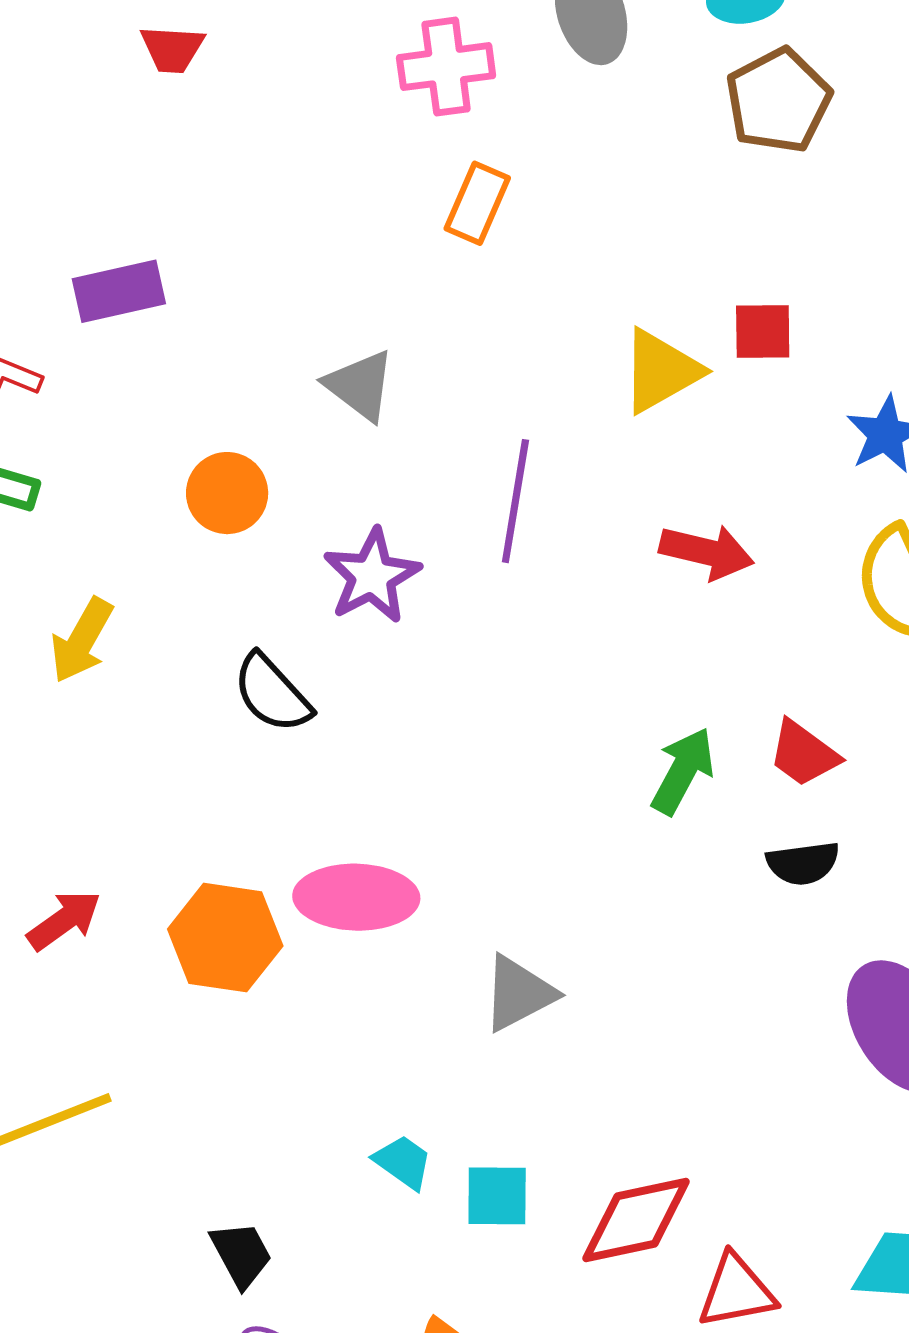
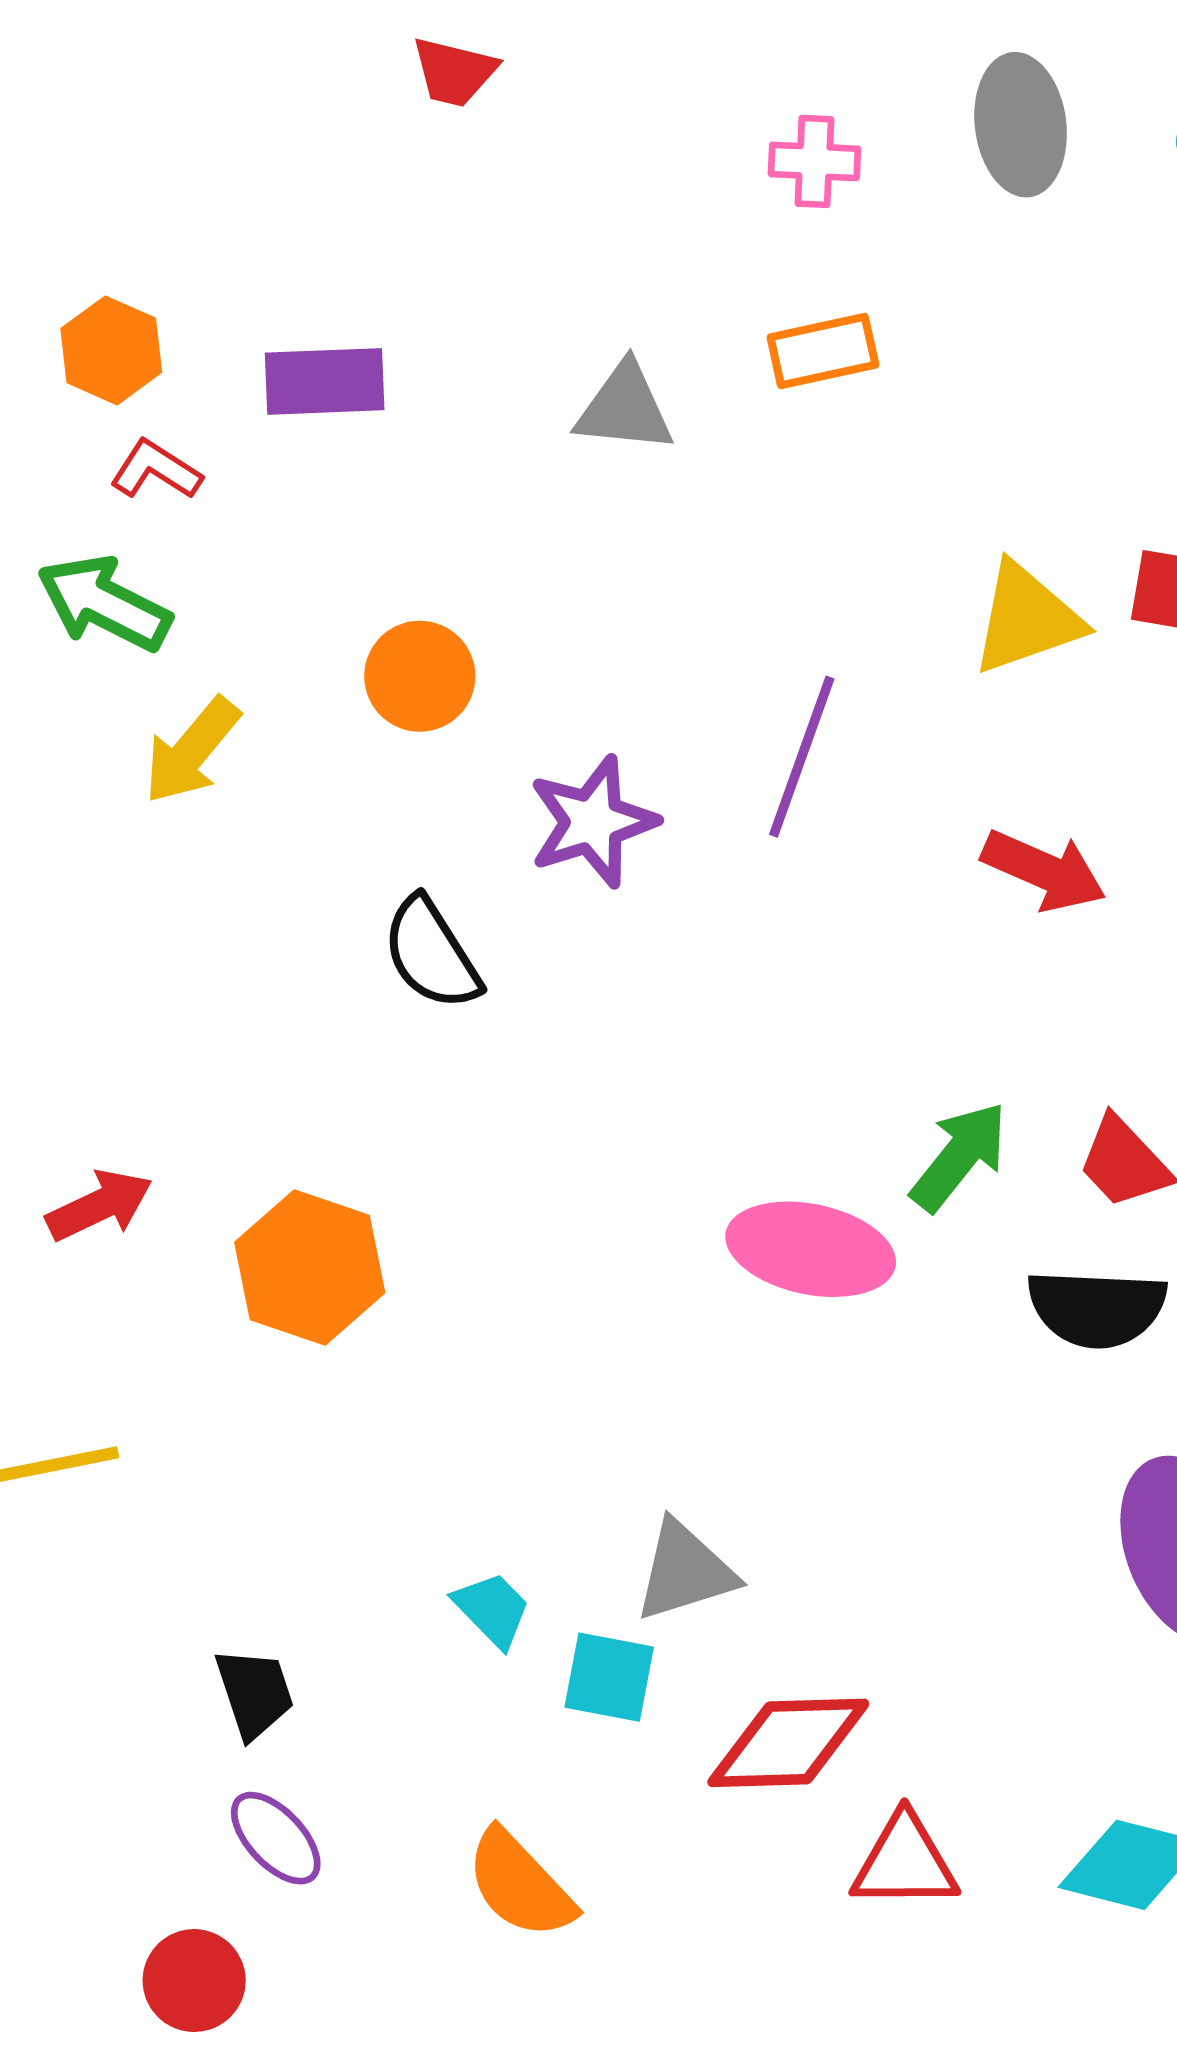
pink cross: (446, 67) -> (814, 161), size x0.7
orange rectangle: (477, 203) -> (823, 351), turned 44
gray triangle: (360, 385) -> (625, 408), moved, turned -42
yellow arrow: (82, 640) -> (192, 751), moved
black semicircle: (803, 863) -> (1097, 1308), size x1.4
pink ellipse: (356, 897) -> (811, 1249), moved
gray triangle: (519, 993) -> (685, 1571), moved

